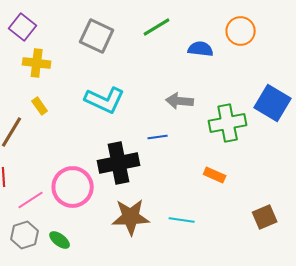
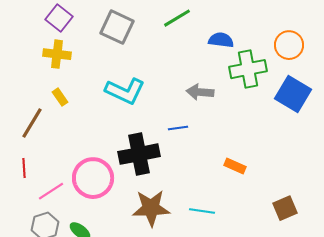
purple square: (23, 27) -> (59, 18), moved
orange circle: (241, 31) -> (289, 45), moved
green cross: (228, 123) -> (248, 69), moved

